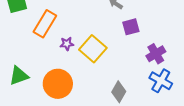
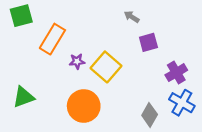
orange circle: (58, 84) -> (84, 106), moved
gray diamond: (119, 92) -> (150, 115), moved

